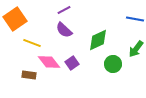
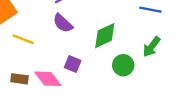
pink diamond: (49, 62) -> (48, 79), moved
purple square: (72, 63) -> (73, 64), turned -32

